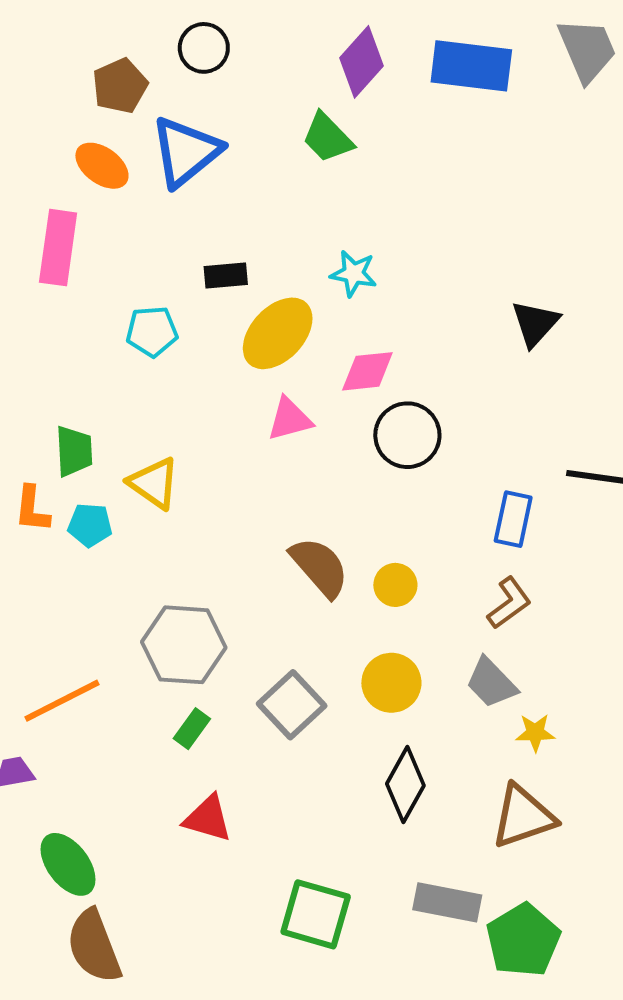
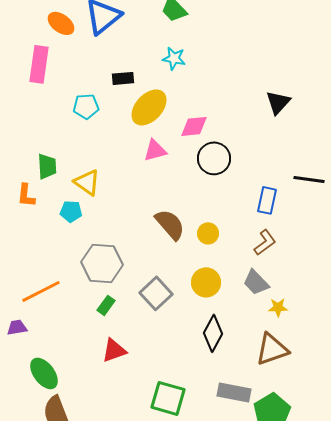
cyan star: (354, 273) -> (174, 58), moved
cyan pentagon: (90, 525) -> (71, 211), moved
red triangle: (208, 818) -> (114, 350), turned -36

